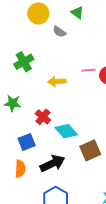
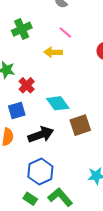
pink line: (88, 70) -> (65, 33), moved, turned 40
red cross: (43, 117) -> (27, 85), moved

